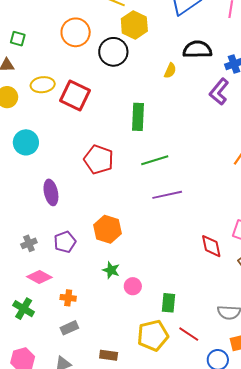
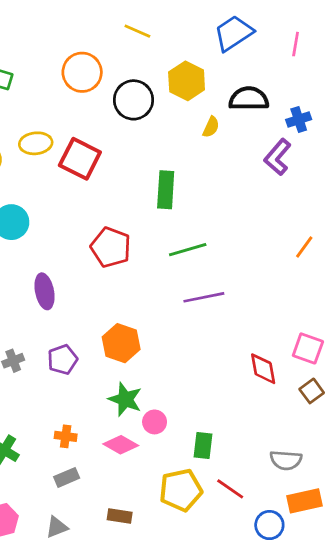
yellow hexagon: (134, 25) -> (187, 81), moved
green star: (111, 270) -> (125, 399), size x1.4
pink diamond: (39, 277) -> (121, 445), moved

